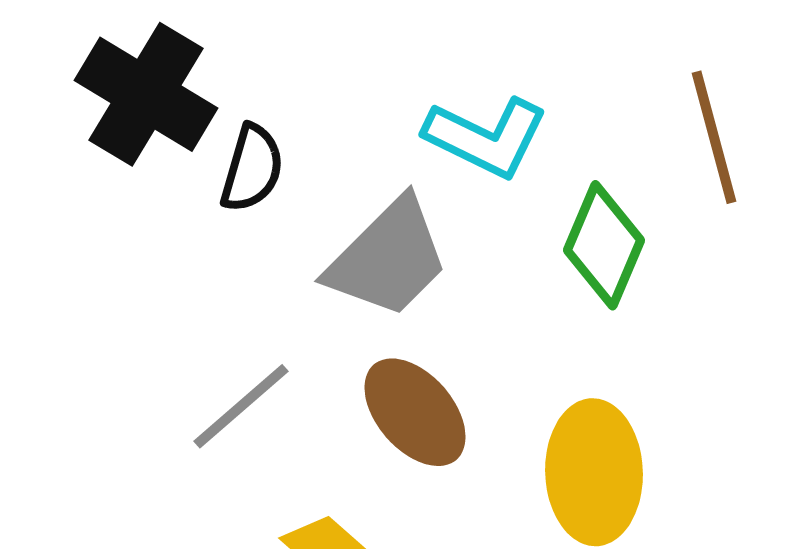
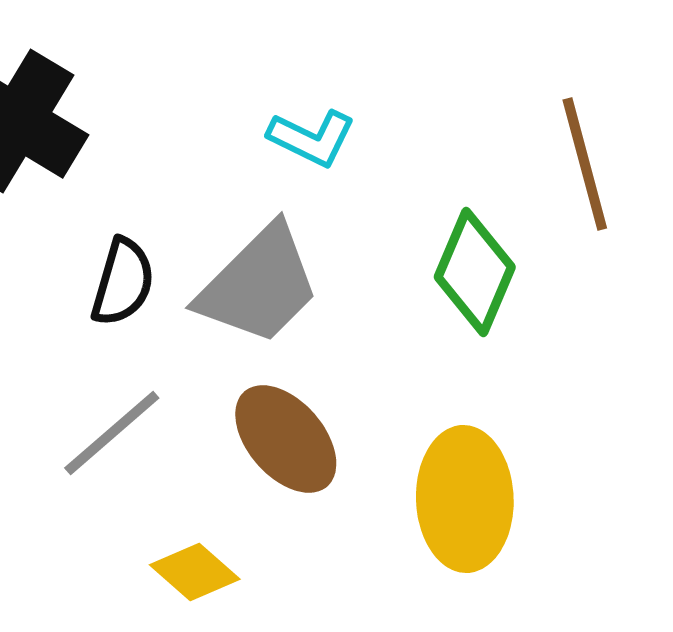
cyan L-shape: (486, 137) -> (312, 138), moved, size x0.7
black semicircle: (252, 168) -> (123, 282), moved

